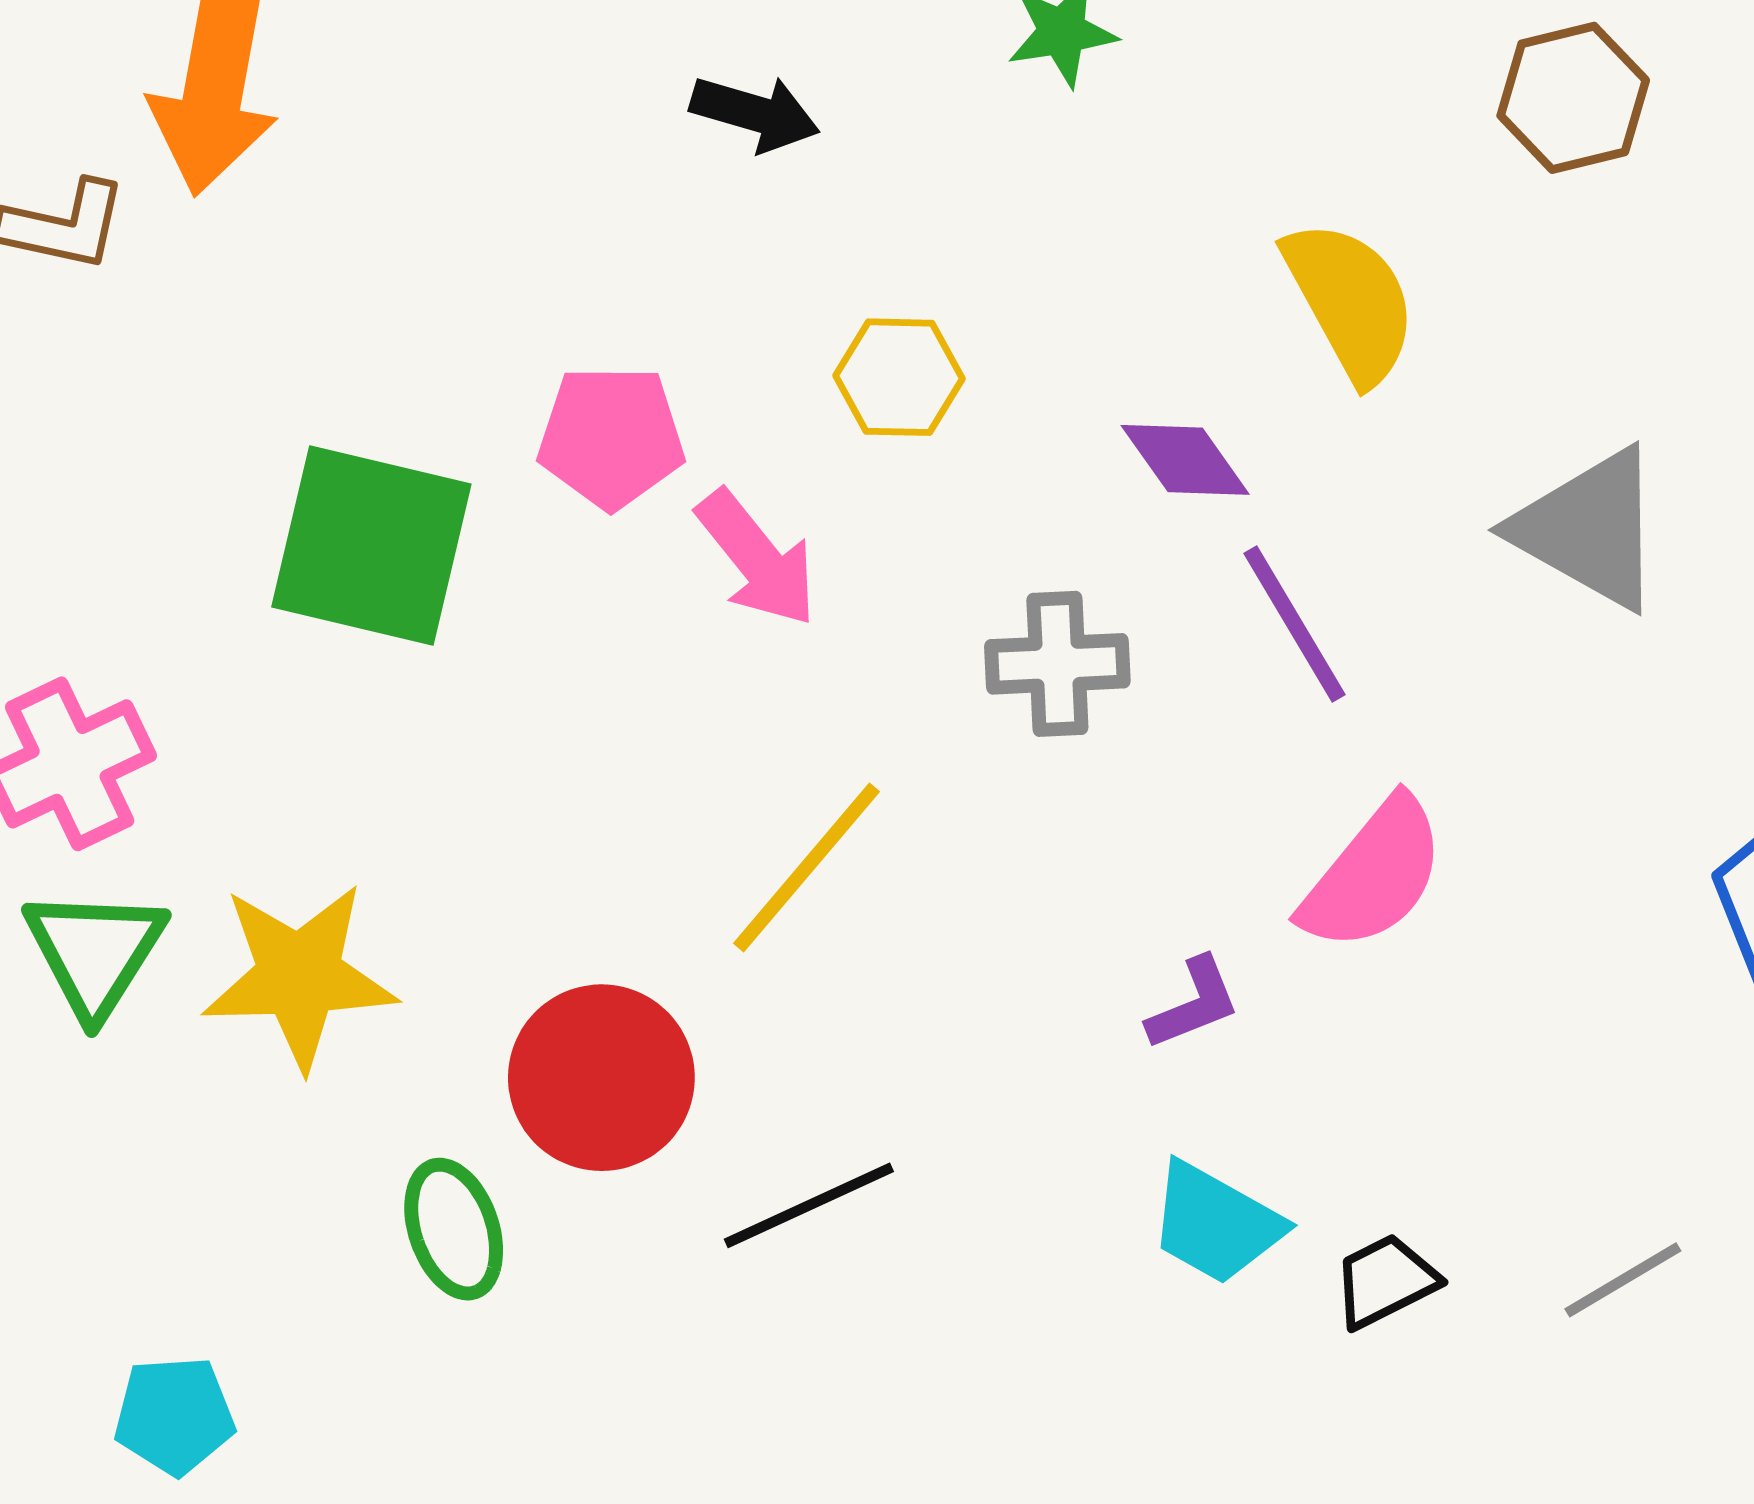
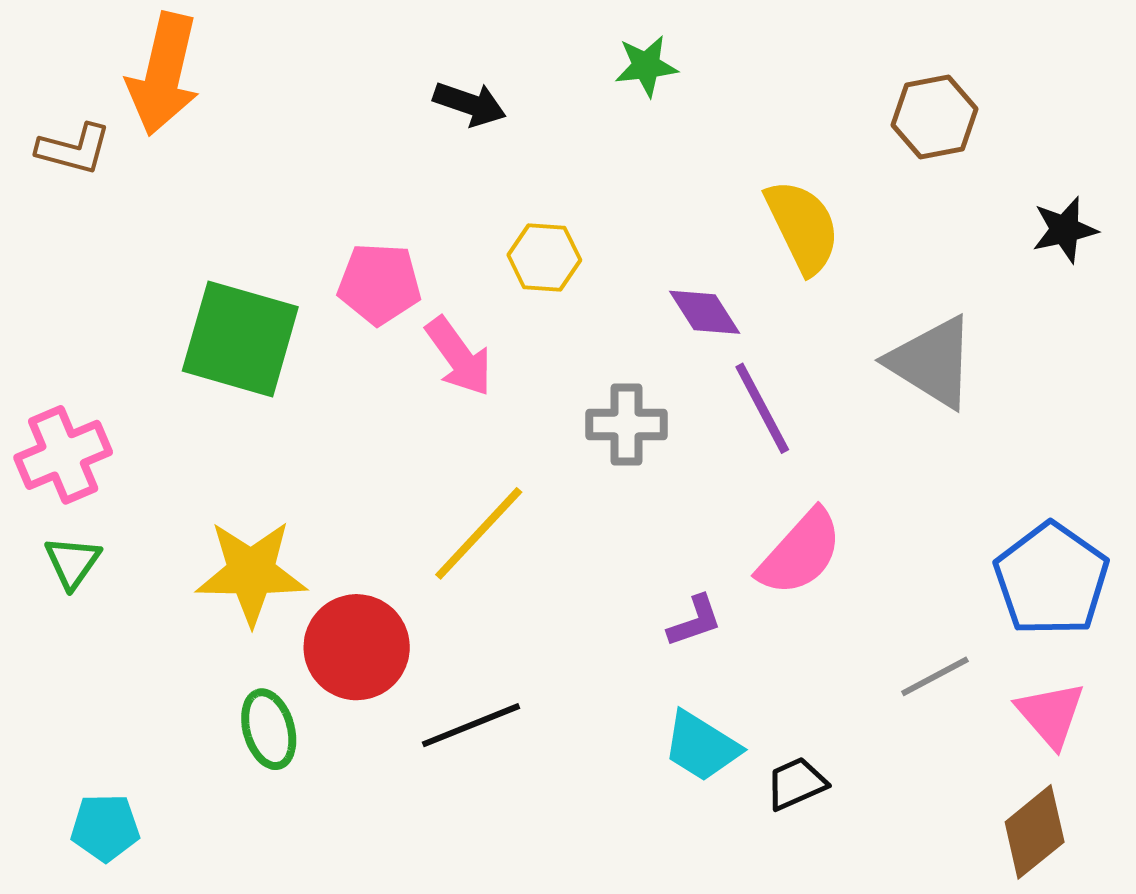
green triangle: (95, 952) -> (72, 562), size x0.7
yellow star: (299, 976) -> (251, 572), moved
gray line: (1623, 1280) -> (935, 676), moved

